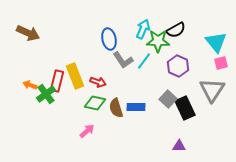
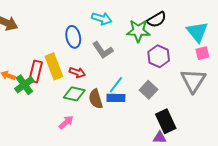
cyan arrow: (143, 29) -> (102, 19), moved, turned 84
blue ellipse: (109, 39) -> (73, 37), moved
cyan line: (144, 61) -> (116, 85), moved
black rectangle: (185, 108) -> (166, 121), moved

